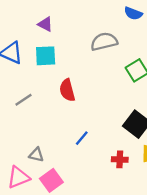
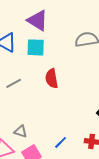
purple triangle: (45, 24) -> (38, 20), size x1.6
blue line: (82, 138) -> (61, 142), moved

